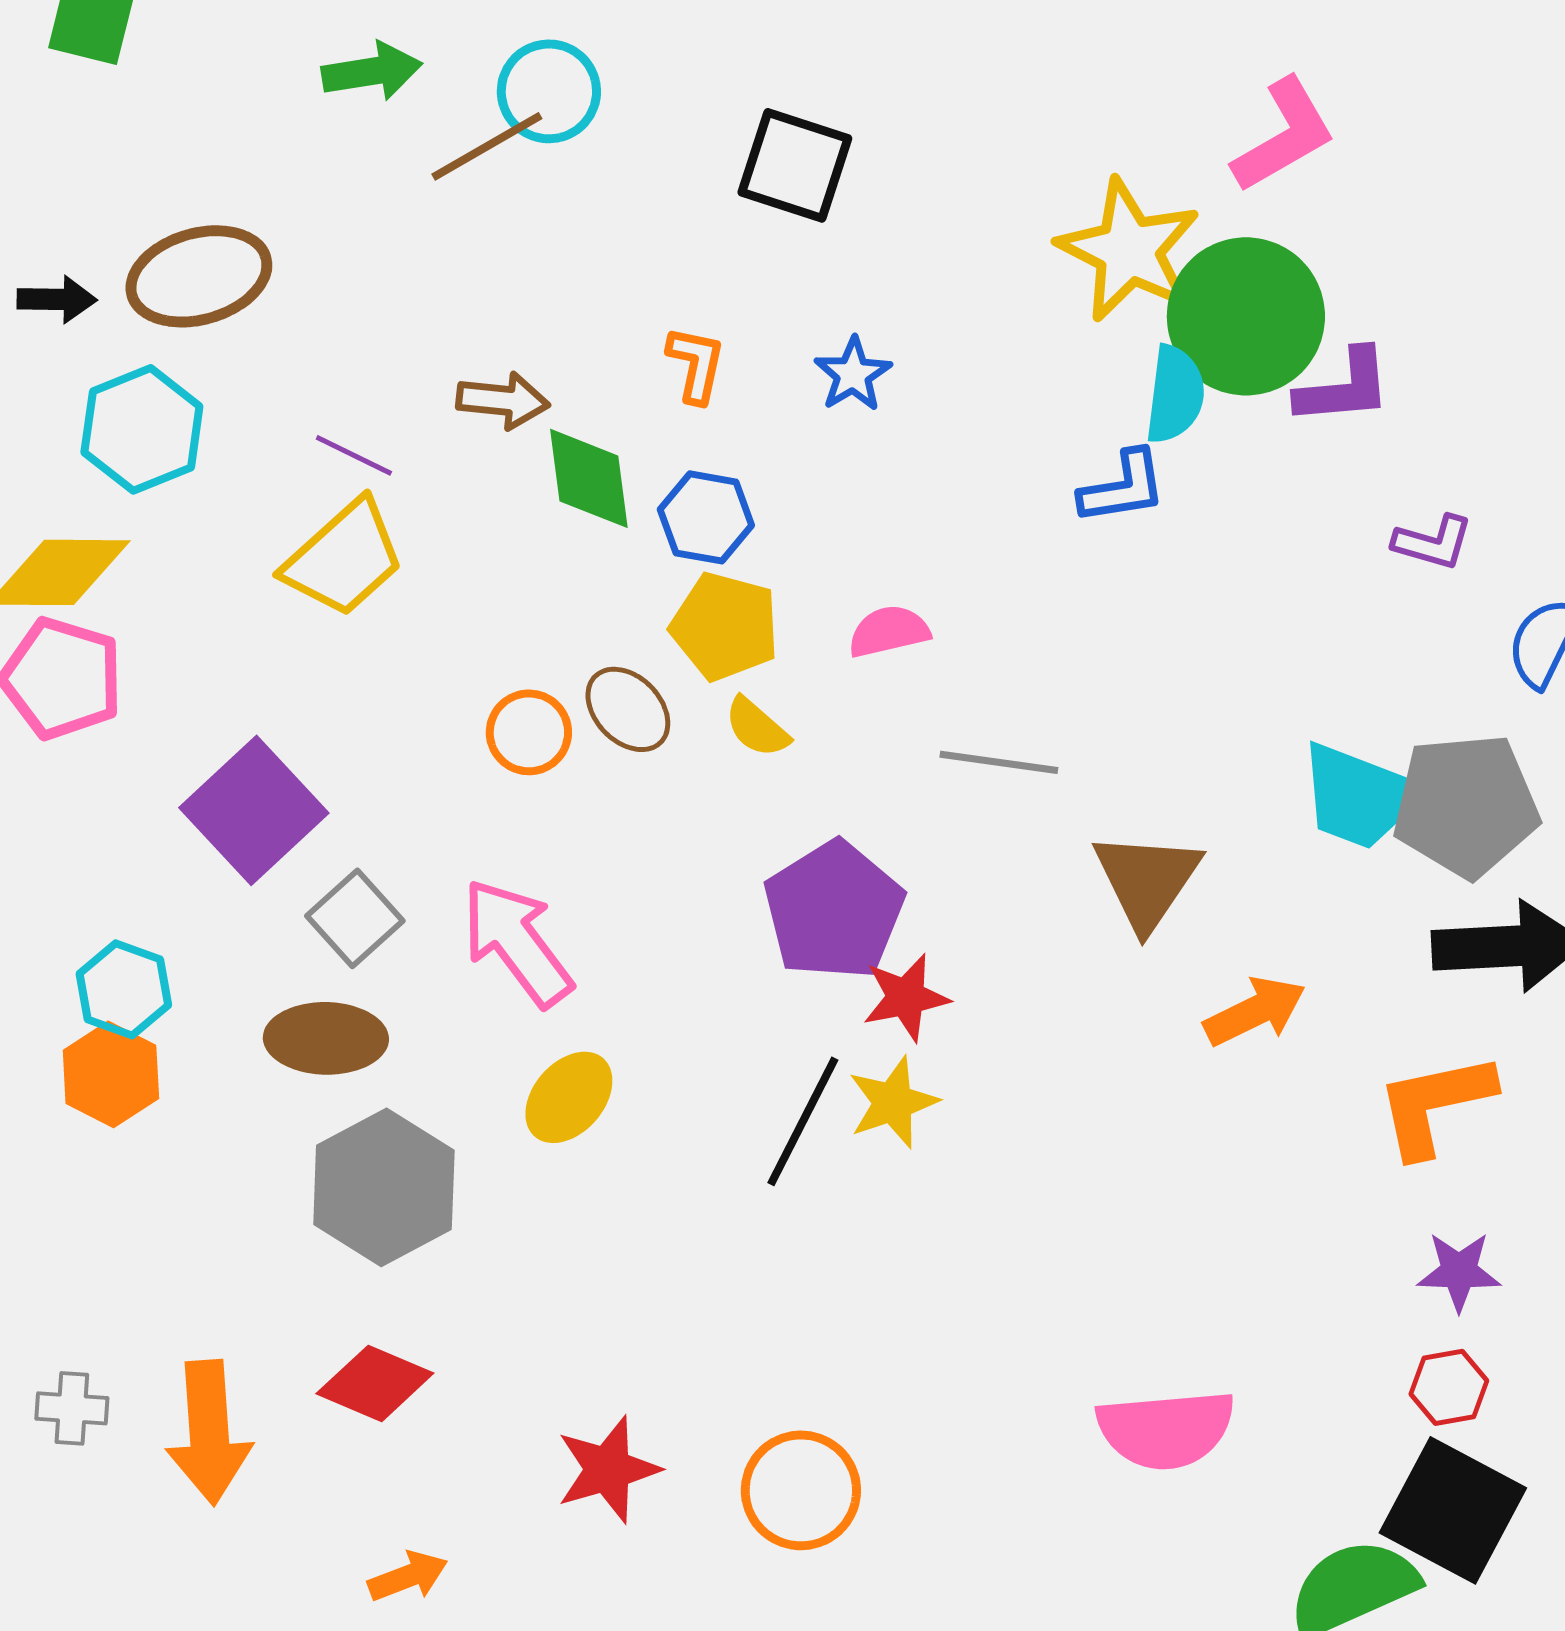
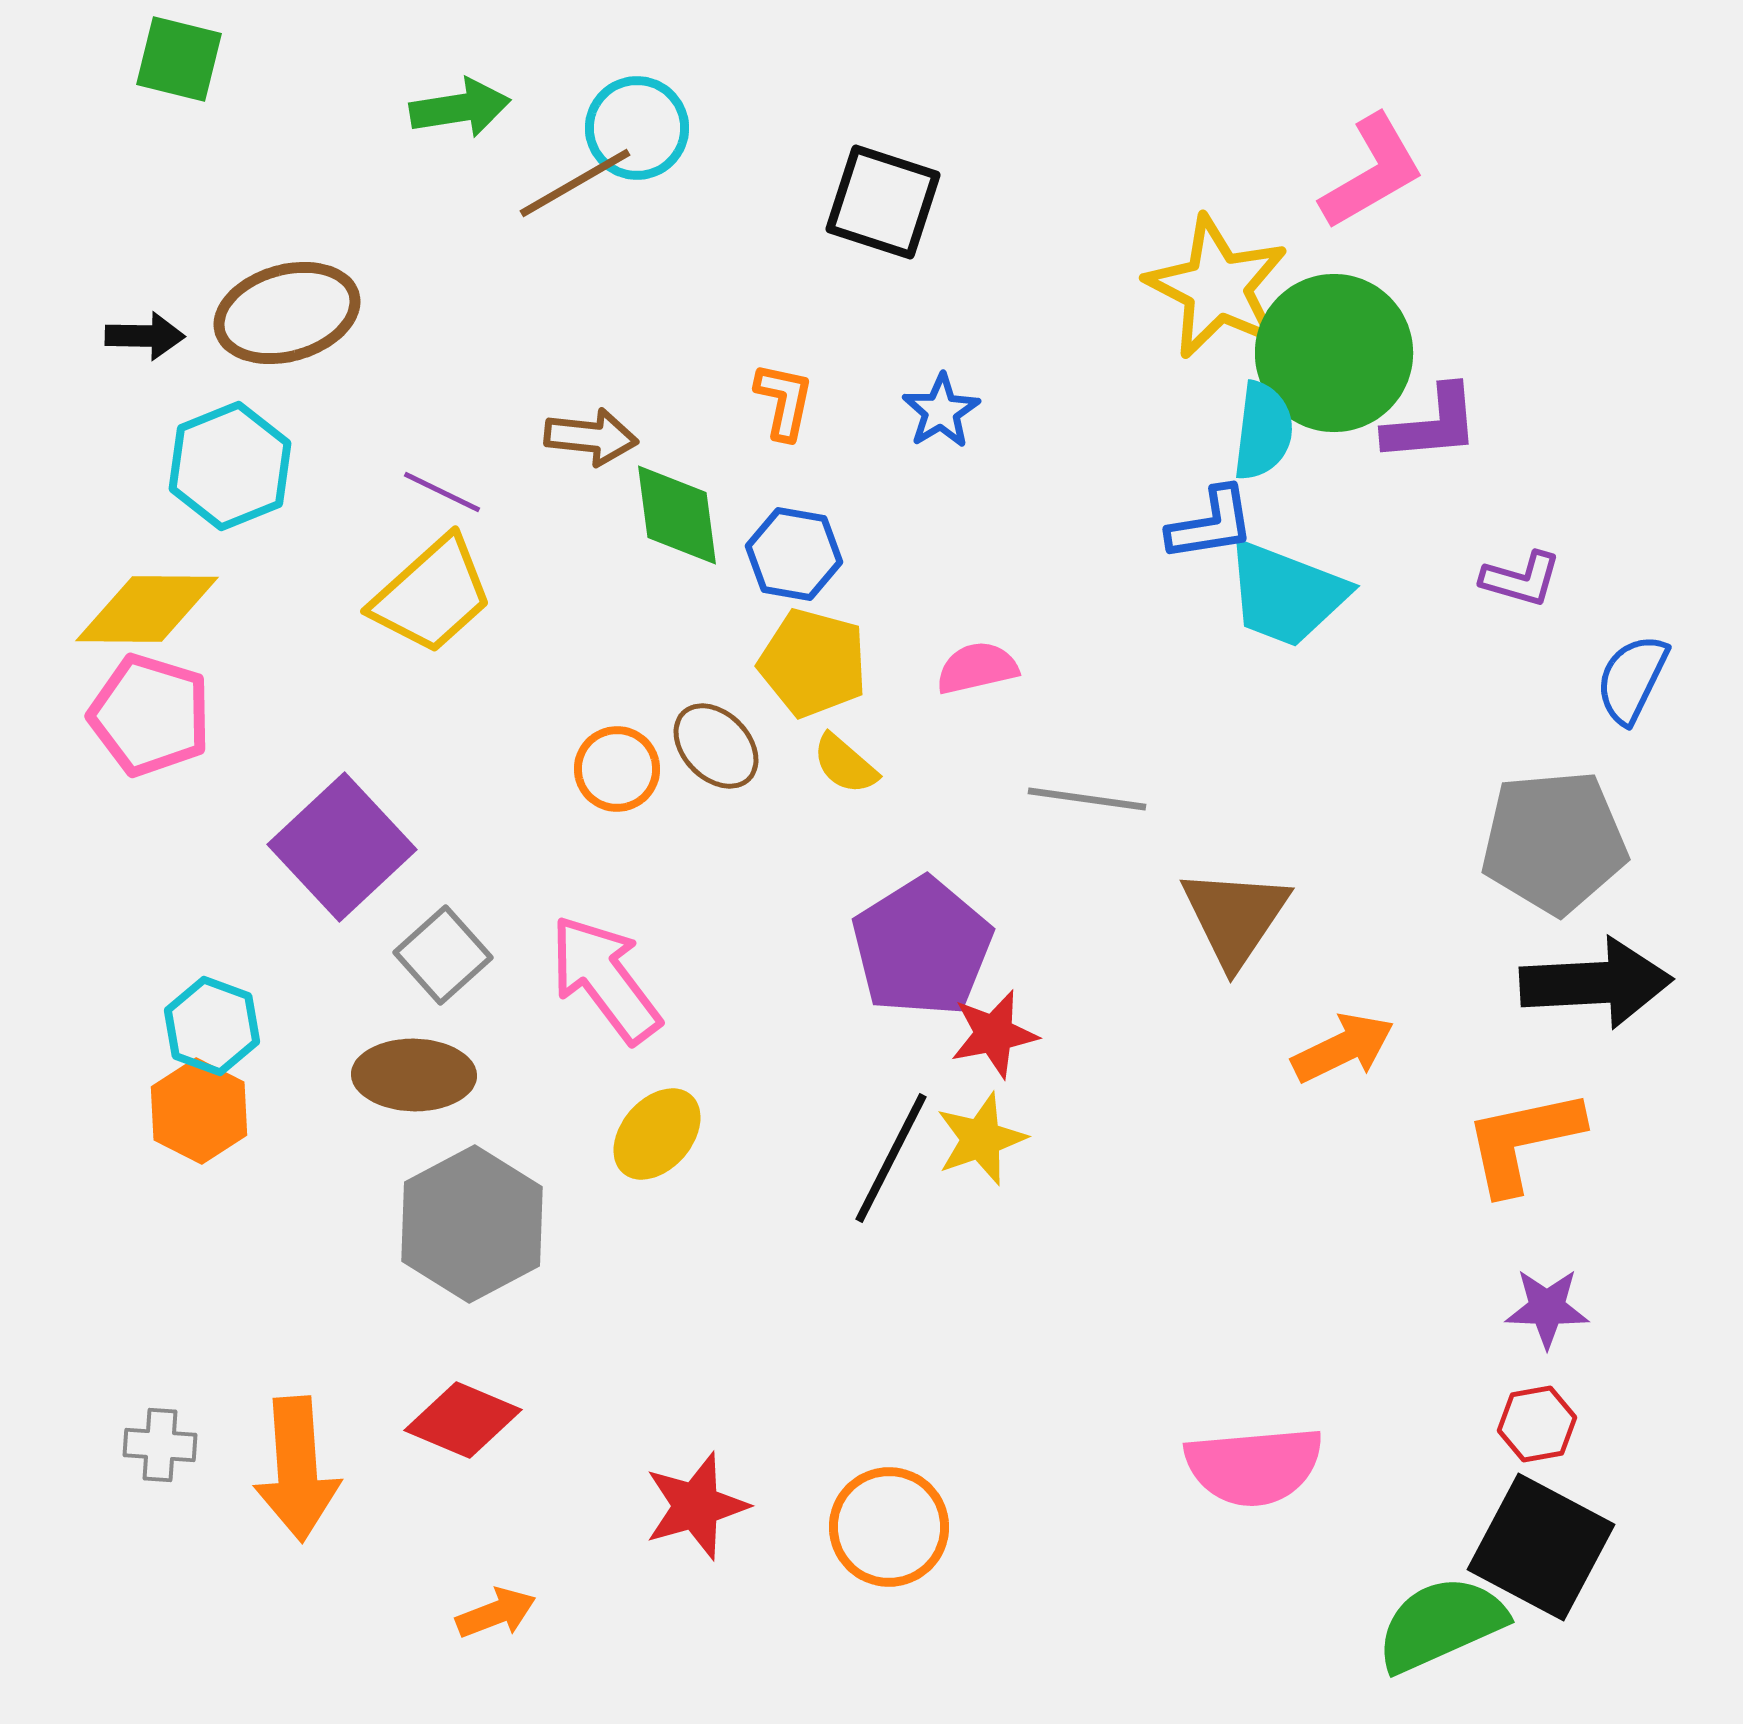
cyan trapezoid: (1360, 796) -> (1286, 594), moved

